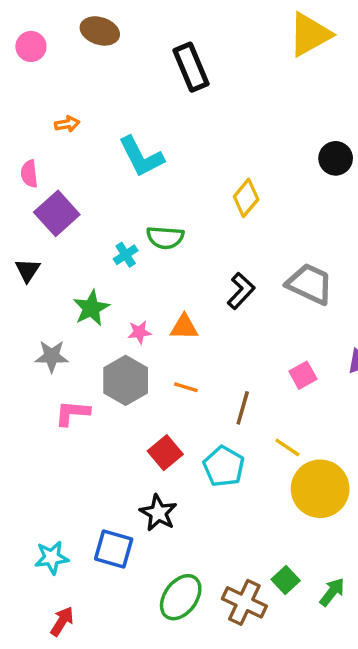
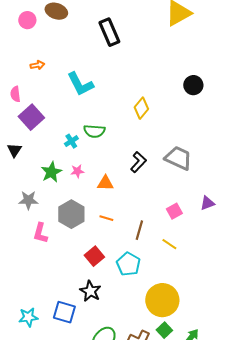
pink circle: (31, 46) -> (27, 20), moved
pink star: (139, 332) -> (77, 171), moved
pink L-shape: (72, 413) -> (40, 233), turned -80
yellow line: (287, 447) -> (169, 244), moved
yellow circle: (320, 489) -> (162, 300), moved

